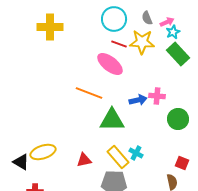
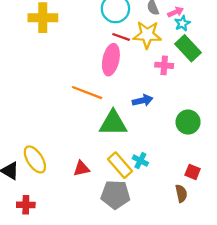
pink ellipse: (110, 64) -> (111, 60), turned 64
pink cross: (157, 96) -> (164, 65), moved
yellow ellipse: (43, 152) -> (35, 159), turned 75

